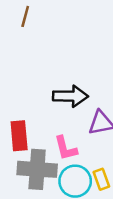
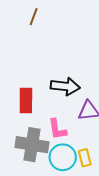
red rectangle: (19, 136) -> (26, 100), moved

